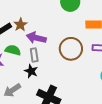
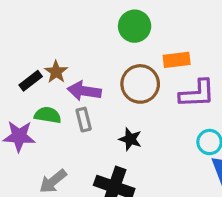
brown circle: (71, 49) -> (140, 84), moved
black star: (31, 71) -> (130, 139), moved

